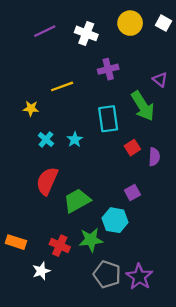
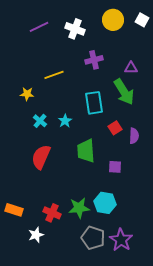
purple triangle: (160, 80) -> (131, 68), moved, turned -40
purple square: (132, 193) -> (115, 167), turned 32
green trapezoid: (77, 201) -> (86, 151), moved, turned -65
cyan hexagon: (115, 220) -> (105, 203), moved

